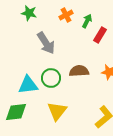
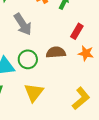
red rectangle: (100, 35) -> (77, 31), moved

